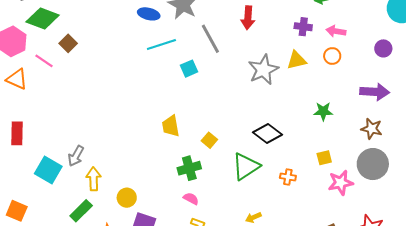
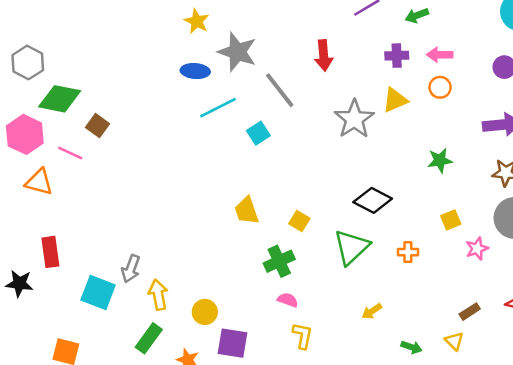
pink star: (341, 183) -> (477, 249), size x0.7

